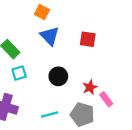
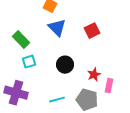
red square: (88, 39) -> (92, 31), turned -35
pink rectangle: (106, 99) -> (109, 86), turned 48

